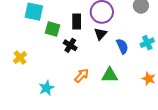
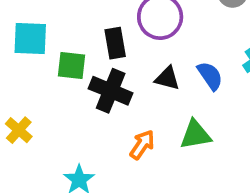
black triangle: (100, 34) -> (167, 78), moved, turned -48
black cross: (70, 45) -> (111, 91), size x1.5

